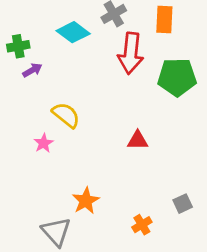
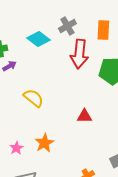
pink star: (44, 143) -> (16, 148), moved
orange star: (86, 201) -> (44, 143), moved

